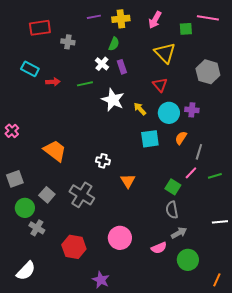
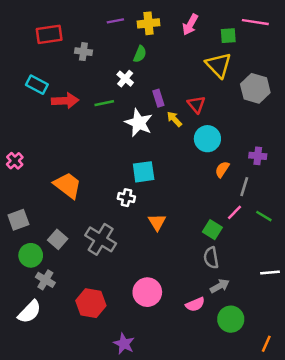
yellow triangle: (165, 53) -> (218, 65), moved
purple rectangle: (122, 67) -> (158, 98), moved
red arrow: (53, 82) -> (65, 101), size x1.5
yellow arrow: (140, 109) -> (174, 119), moved
purple cross: (192, 110) -> (258, 156), moved
cyan square: (150, 139) -> (144, 172), moved
green line: (215, 176) -> (264, 216), turned 48
white semicircle: (26, 271) -> (29, 312), moved

